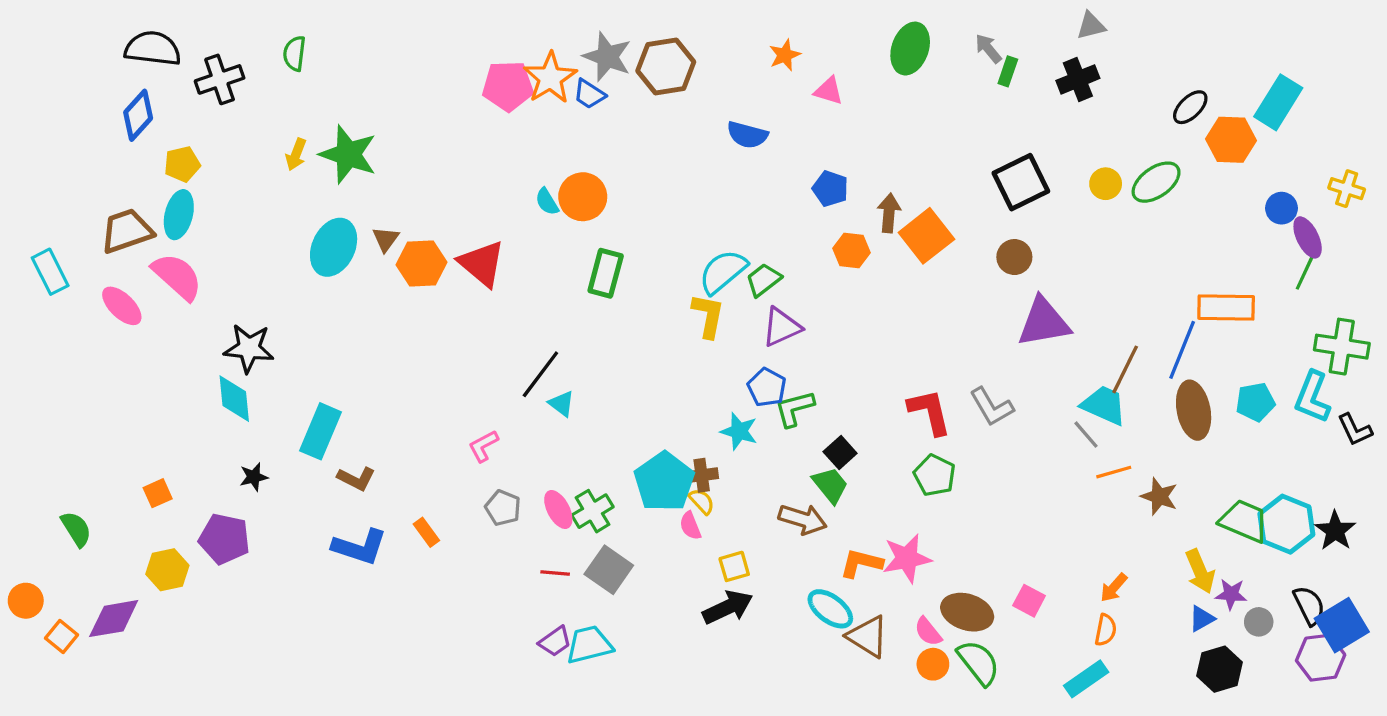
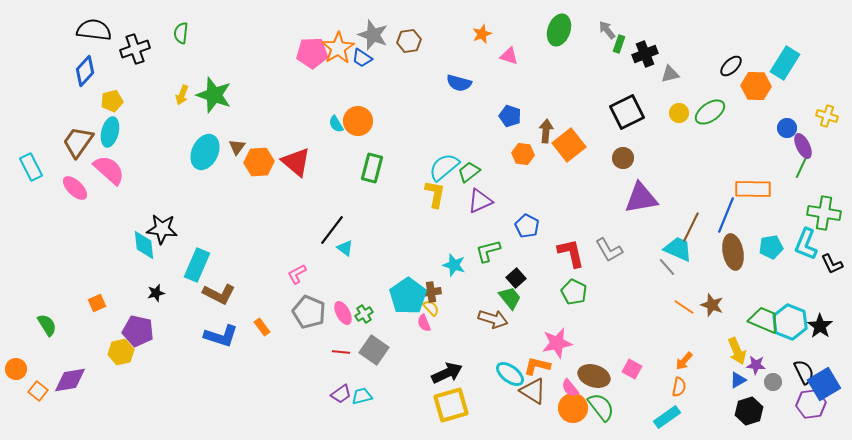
gray triangle: (1091, 26) -> (670, 74), moved
brown hexagon: (666, 66) -> (409, 41), size x0.7
black cross: (1078, 79) -> (645, 54), moved
brown trapezoid: (127, 231) -> (78, 142), turned -36
black star: (249, 348) -> (162, 229), moved
blue pentagon: (767, 387) -> (527, 226), moved
orange line: (1114, 472) -> (684, 307), moved, turned 50
brown L-shape: (356, 479) -> (219, 294), size x1.4
gray pentagon: (503, 508) -> (309, 312), size x1.5
green cross: (593, 511) -> (364, 314), size x0.7
orange L-shape: (861, 563) -> (537, 366), moved
yellow square: (734, 566) -> (451, 405), moved, size x1.8
yellow hexagon: (167, 570) -> (121, 352), moved
cyan trapezoid: (589, 645) -> (362, 396), size x0.7
orange circle: (933, 664) -> (573, 408), size x1.5

